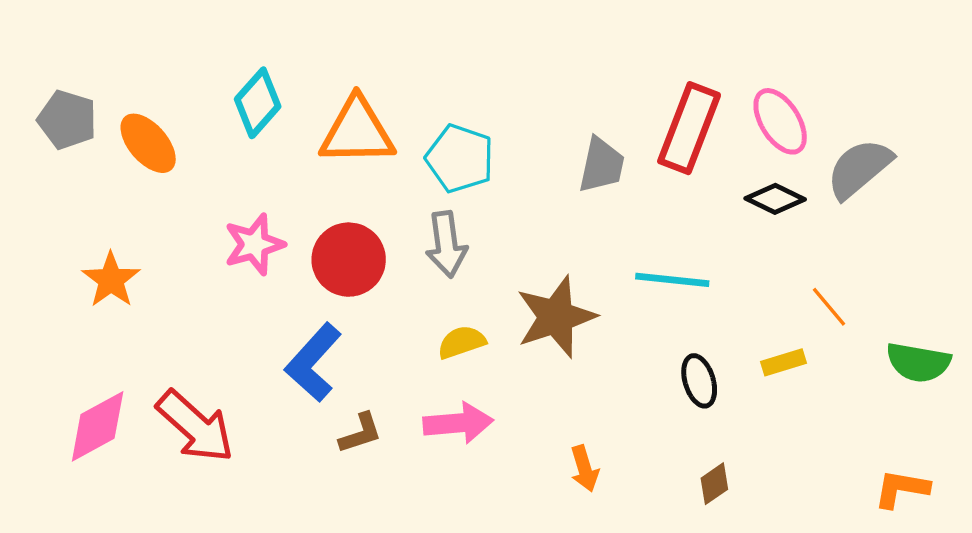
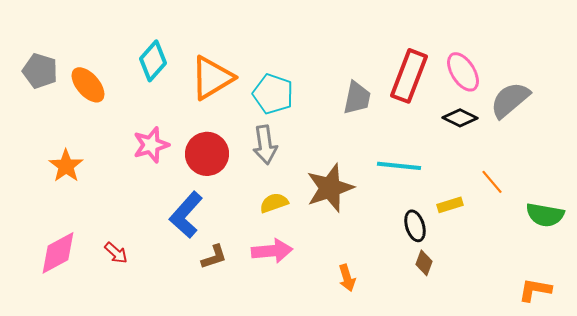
orange triangle: (357, 131) -> (212, 78), turned -30
yellow rectangle: (783, 362) -> (450, 205), moved
red arrow: (195, 426) -> (116, 253), size x0.5
brown diamond: (714, 484) -> (424, 263), moved, turned -35

